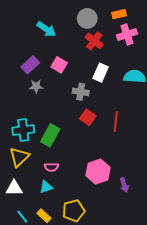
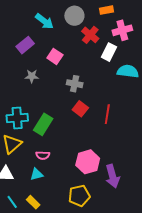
orange rectangle: (119, 14) -> (107, 10), moved
gray circle: (87, 18) -> (74, 16), moved
purple rectangle: (30, 65) -> (25, 45), moved
white rectangle: (101, 73) -> (109, 52), moved
purple arrow: (124, 185) -> (113, 176), size x1.6
yellow pentagon: (74, 211) -> (79, 196), moved

